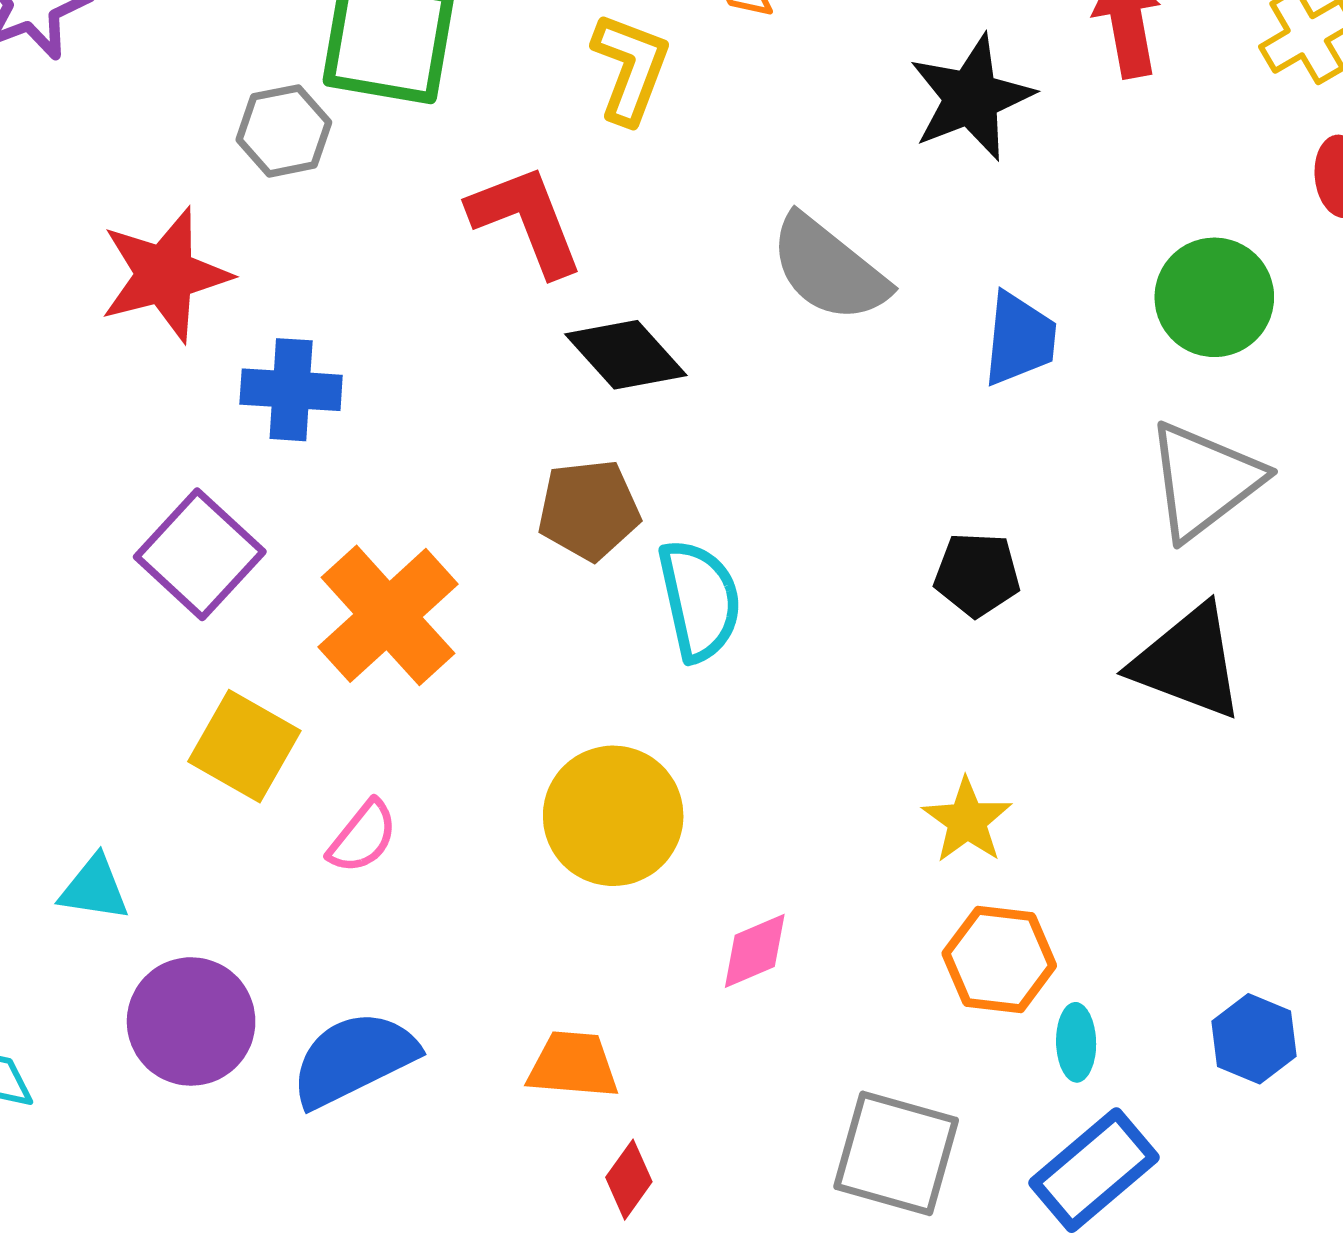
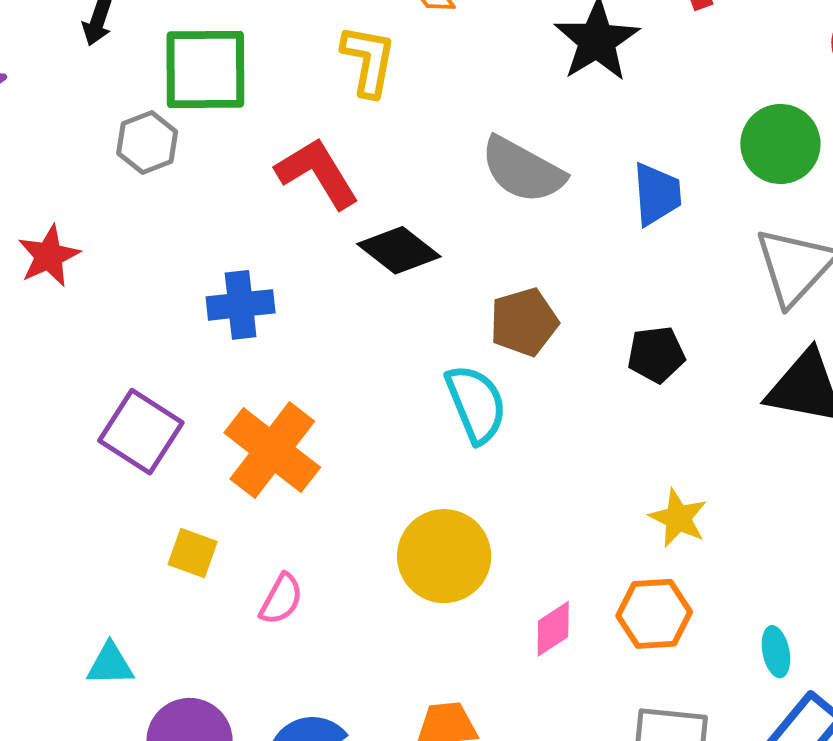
red star: (165, 275) -> (49, 256), moved, size x0.7
blue cross: (291, 390) -> (241, 305), moved
brown pentagon: (589, 510) -> (524, 322), moved
yellow square: (244, 746) -> (193, 553), size x0.7
orange hexagon: (999, 959) -> (654, 614), moved

